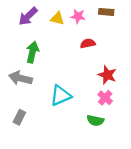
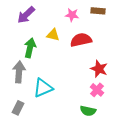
yellow triangle: (57, 18) -> (53, 35), moved
red semicircle: (88, 43) -> (81, 40), size x1.5
gray arrow: (20, 78) -> (19, 72), turned 80
cyan triangle: (61, 96) -> (43, 88), moved

